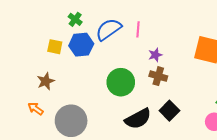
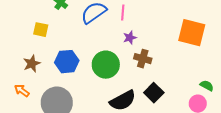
blue hexagon: (81, 45) -> (67, 62), moved
purple star: (155, 55) -> (130, 38), moved

